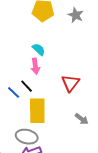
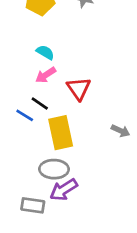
pink arrow: (35, 66) -> (46, 75), turned 77
red triangle: (70, 83) -> (79, 89), moved

